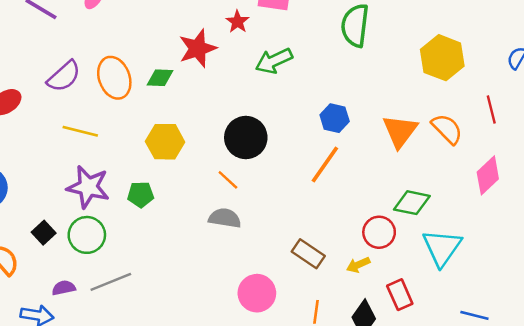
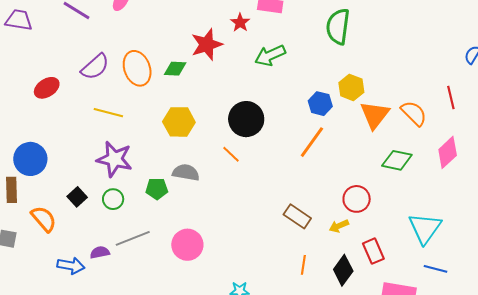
yellow hexagon: (442, 58) -> (351, 87), moved, size x0.7
green pentagon: (141, 195) -> (157, 189), moved
green diamond: (412, 203) -> (397, 160), moved
gray semicircle: (225, 218) -> (186, 172), moved
green circle: (87, 235) -> (113, 199), size x0.7
cyan triangle: (442, 248) -> (425, 228), moved
purple semicircle: (64, 288) -> (100, 252), moved
pink circle: (257, 293) -> (187, 245), moved

